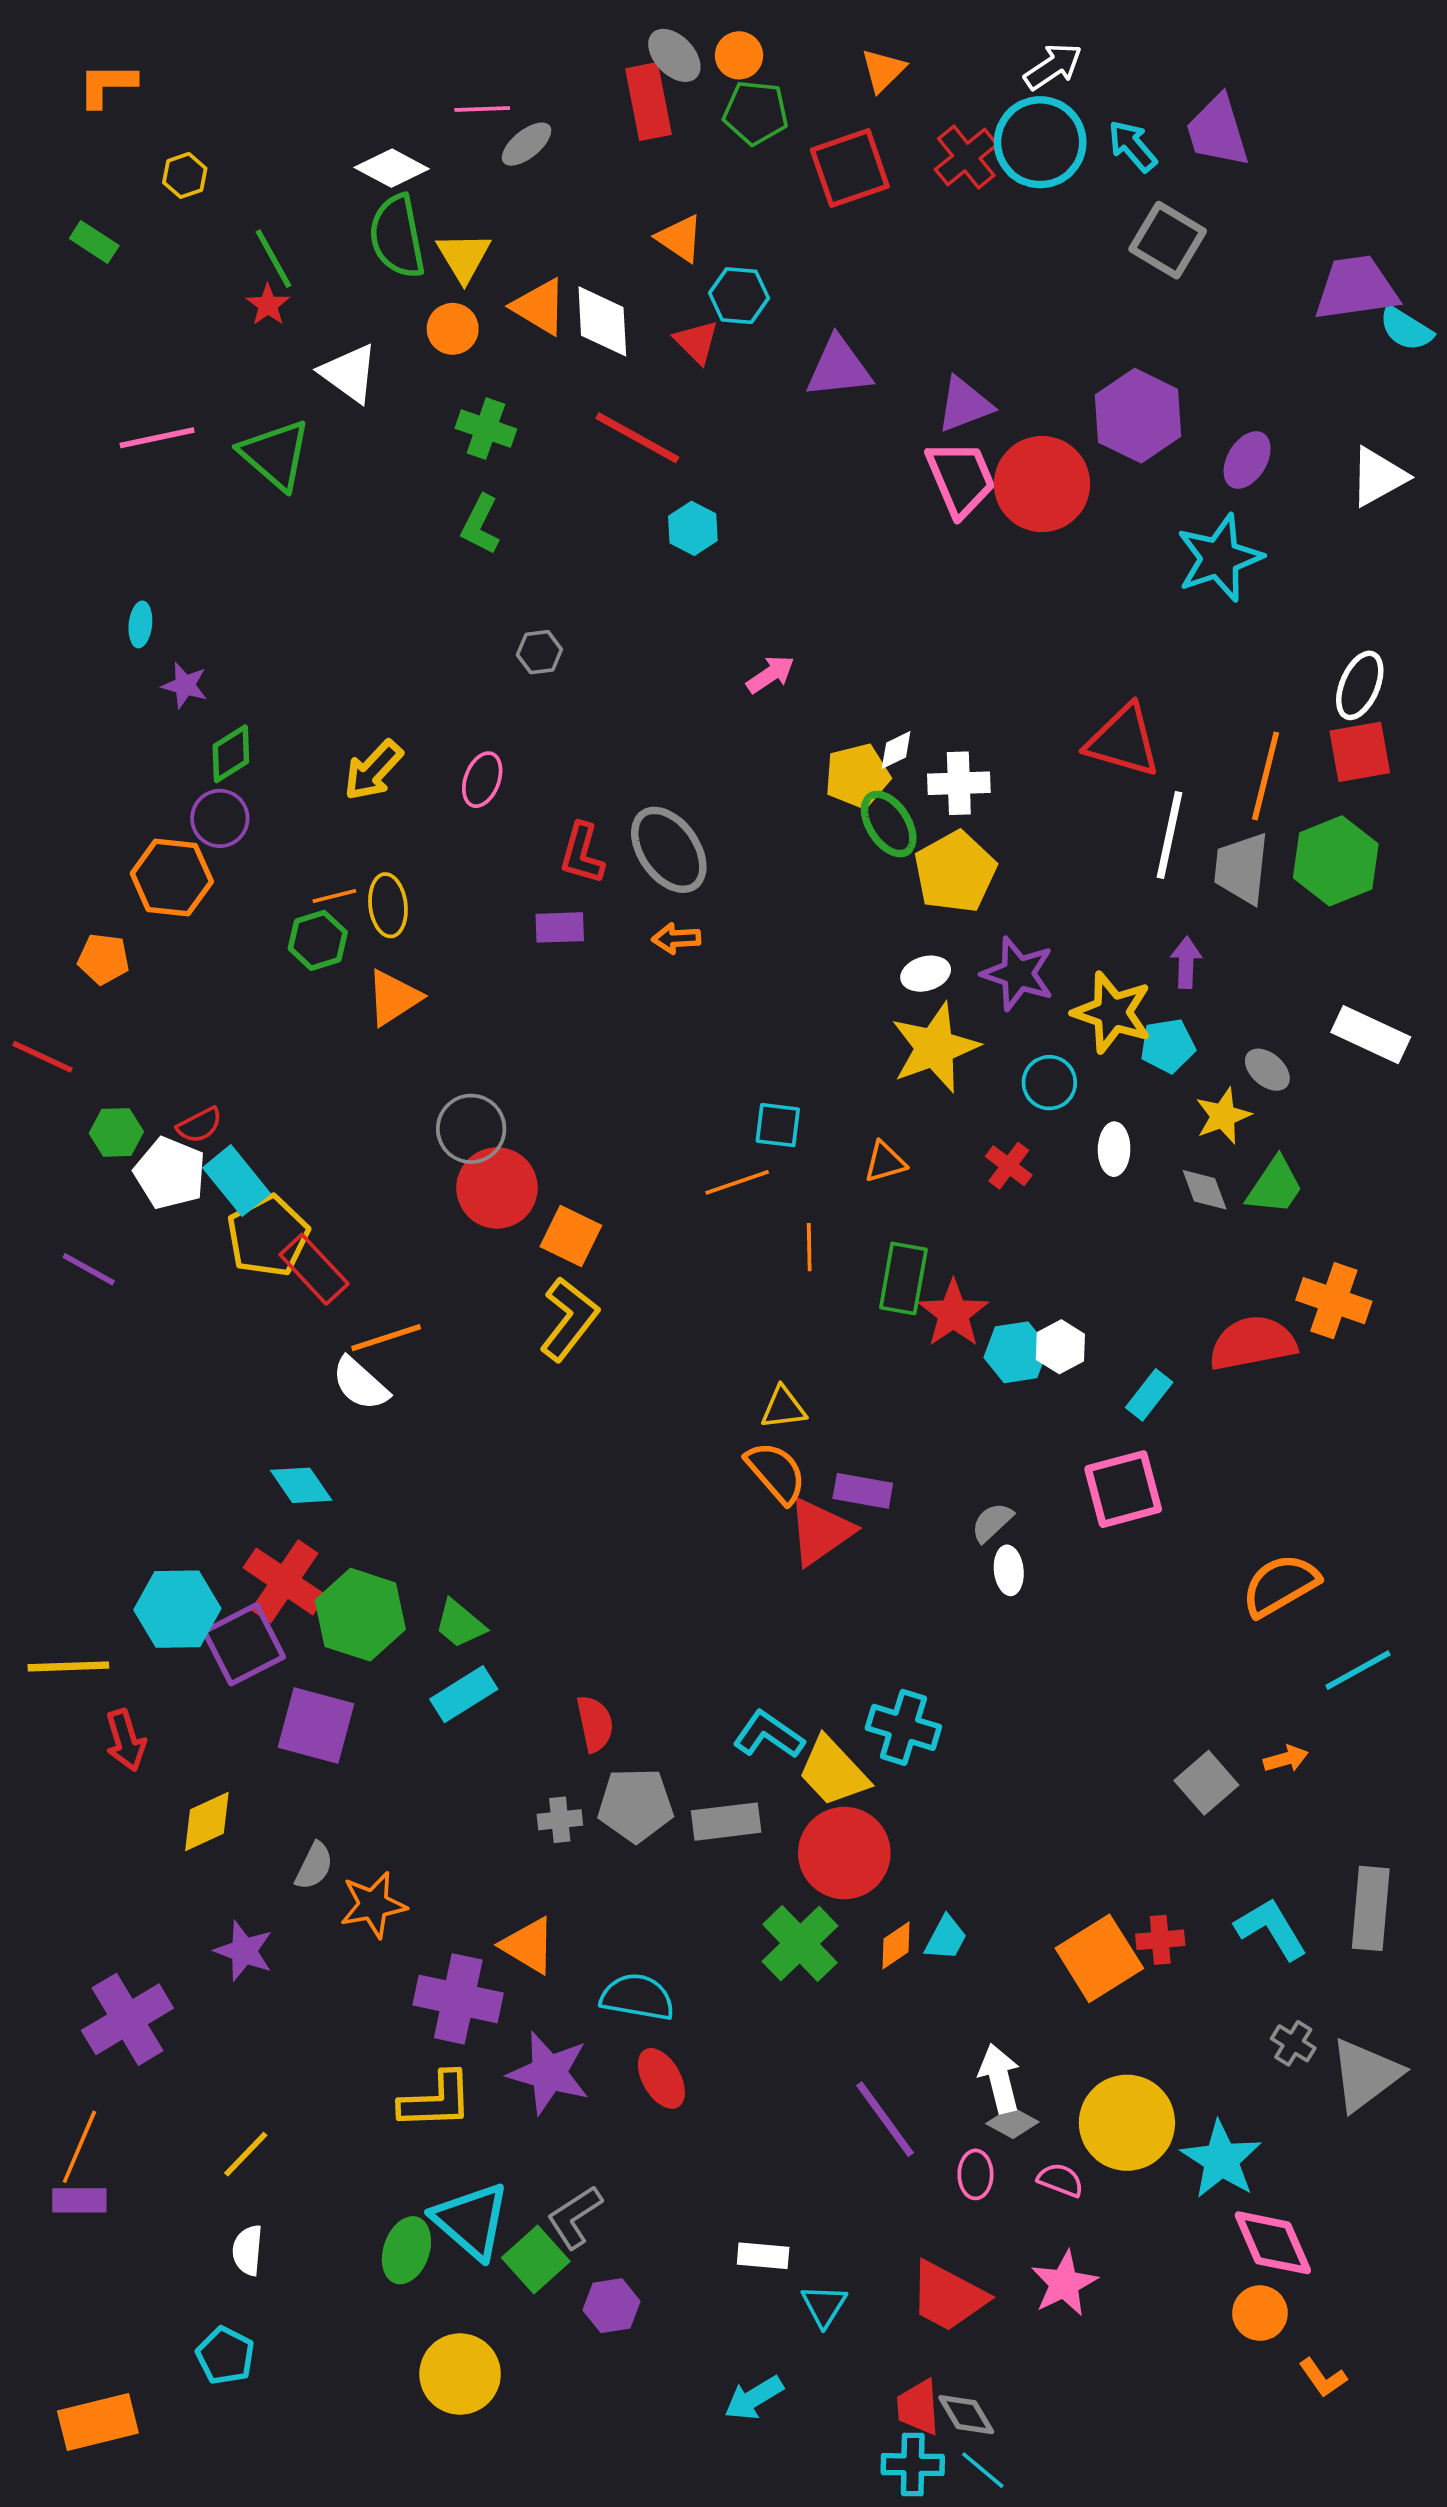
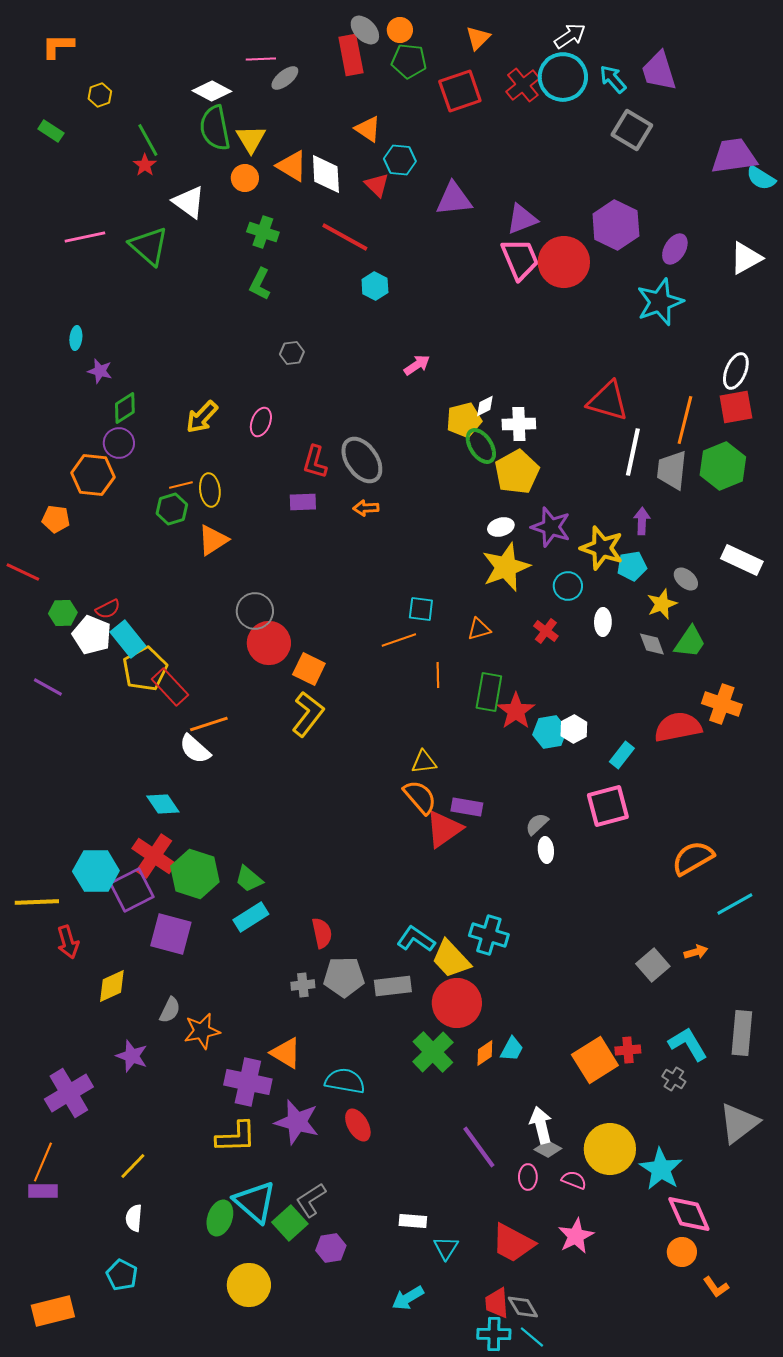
gray cross: (1293, 2043) -> (674, 1079), moved

